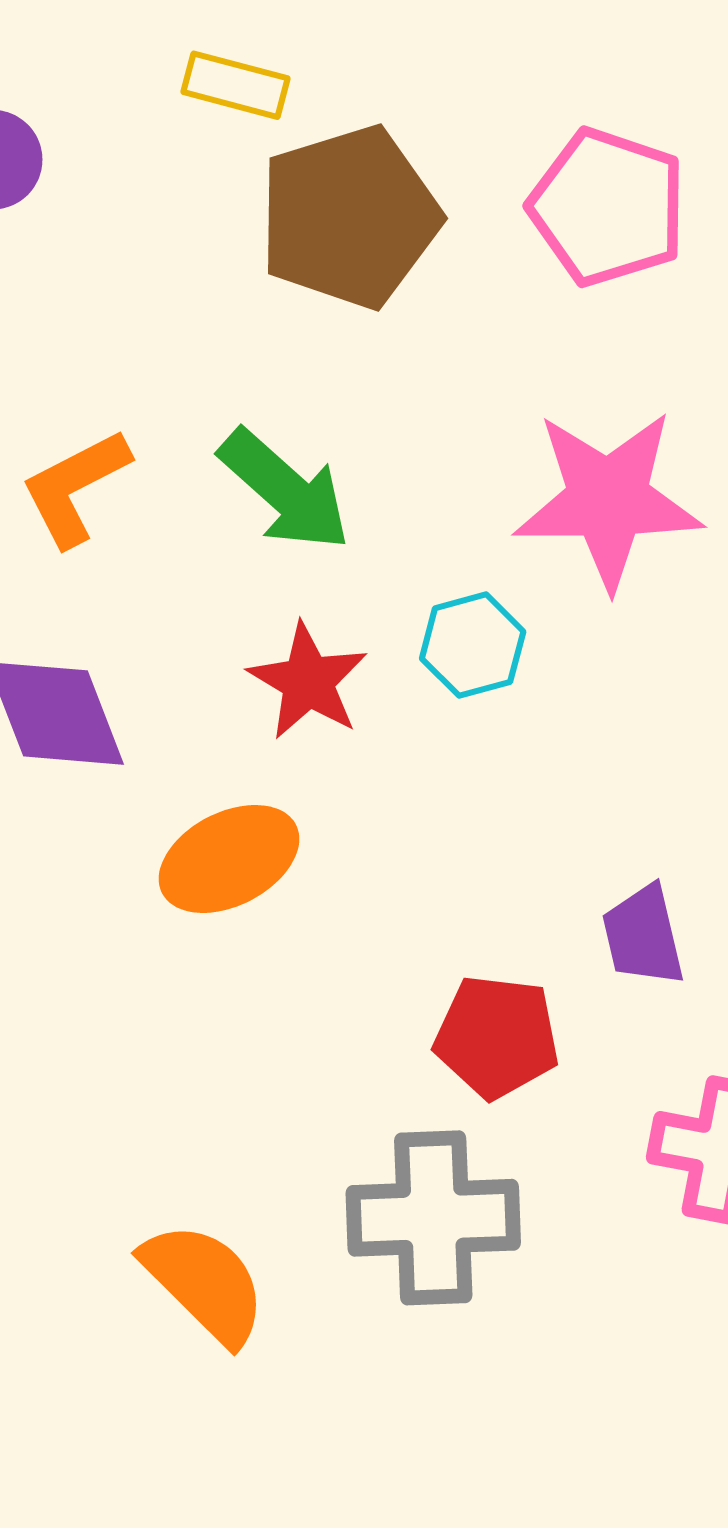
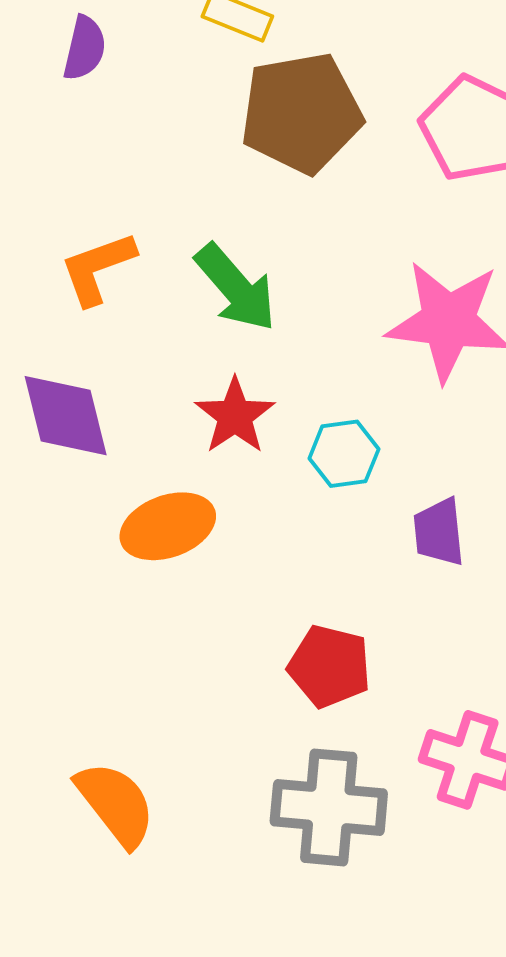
cyan hexagon: (473, 645) -> (344, 454), moved
purple trapezoid: (643, 936) -> (439, 532), moved
gray cross: (433, 1218) -> (329, 807), moved

